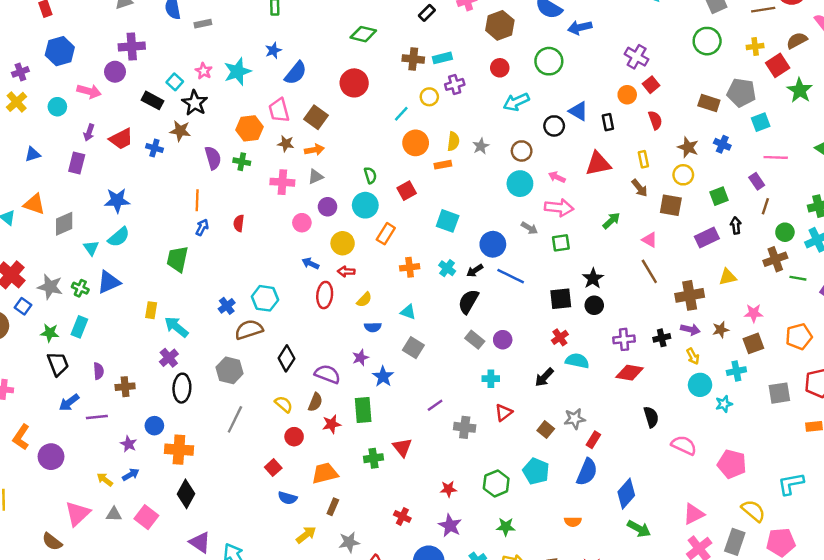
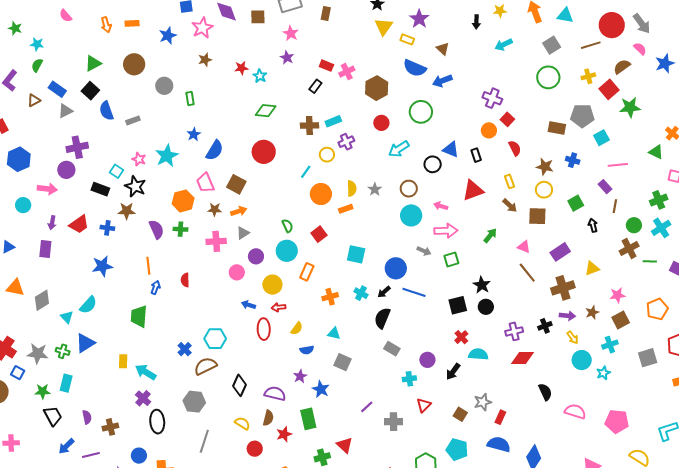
green star: (800, 90) -> (630, 107), turned -30
blue star: (117, 200) -> (102, 266), moved
purple rectangle: (707, 238) -> (560, 252), moved
purple circle: (503, 340) -> (427, 360), moved
blue semicircle: (587, 472) -> (499, 444), turned -90

